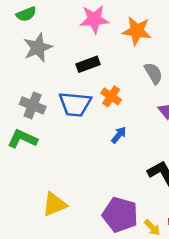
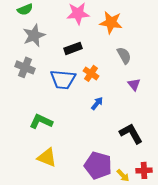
gray cross: (33, 105) -> (25, 67), moved
green L-shape: (22, 139) -> (41, 121), moved
yellow triangle: (54, 204) -> (47, 157), turned 45

